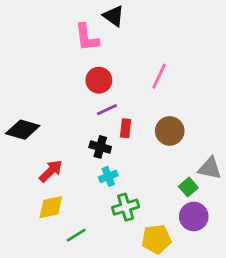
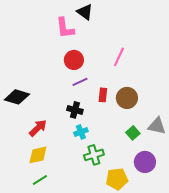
red rectangle: (126, 128) -> (103, 95), moved
green square: (188, 187) -> (133, 133), moved
green line: (76, 235) -> (40, 180), moved

